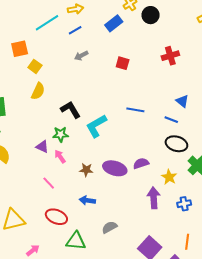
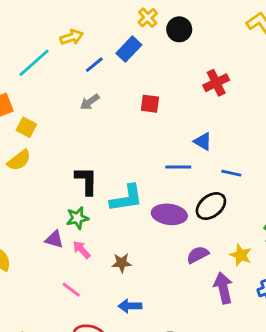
blue line: (75, 30) -> (94, 65), moved
yellow semicircle: (38, 91) -> (19, 160), moved, turned 36
blue triangle: (182, 101) -> (203, 141), moved
black L-shape: (71, 110) -> (86, 181), turned 40
cyan L-shape: (96, 126) -> (126, 198), turned -150
black ellipse: (176, 144) -> (211, 206), moved, turned -45
purple semicircle: (141, 163) -> (198, 255), moved
purple ellipse: (115, 168) -> (169, 214), moved

